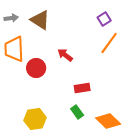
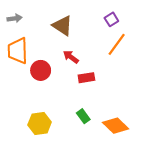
brown triangle: (40, 20) -> (62, 26), moved
red rectangle: (82, 88) -> (86, 78), moved

